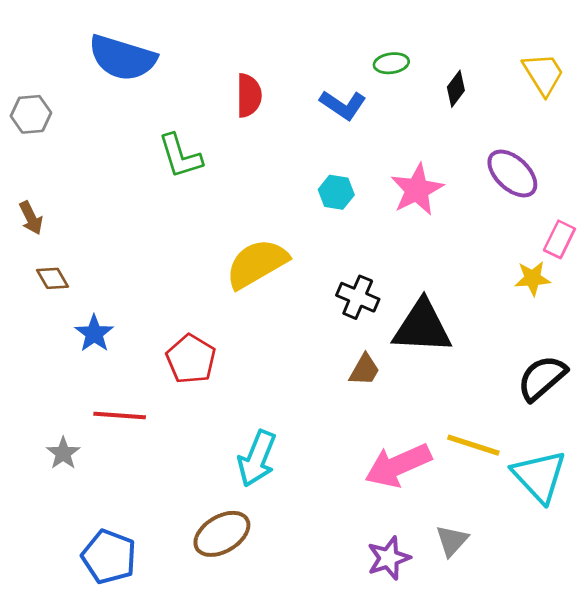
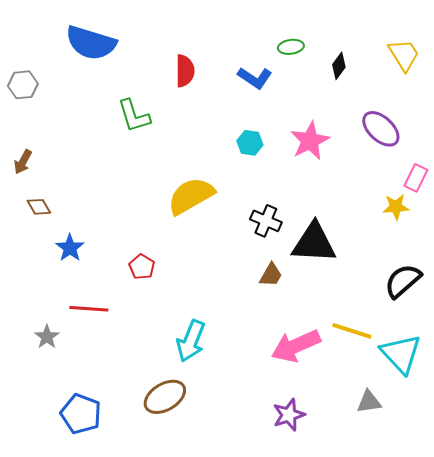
brown arrow: (31, 218) -> (23, 162), turned 55
red pentagon: (191, 359) -> (142, 267), size x0.7
gray triangle: (452, 541) -> (369, 402), moved, turned 40

